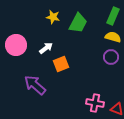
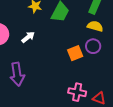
orange square: (61, 64) -> (75, 53), moved
purple arrow: (35, 85) -> (17, 74), turned -140

